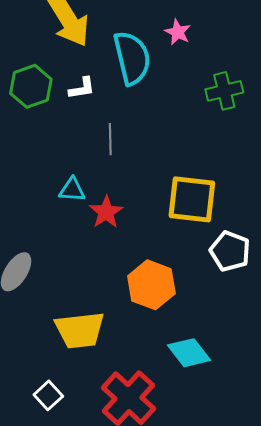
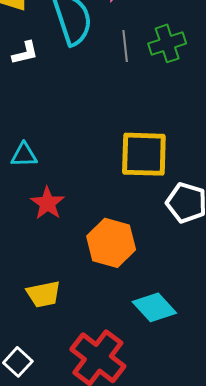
gray line: (110, 139) -> (125, 46), moved
red star: (106, 212) -> (47, 203), moved
yellow trapezoid: (80, 330) -> (44, 294), size x0.7

